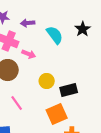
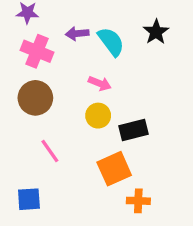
purple arrow: (28, 23) -> (77, 34), moved
pink arrow: (29, 54) -> (100, 83), moved

